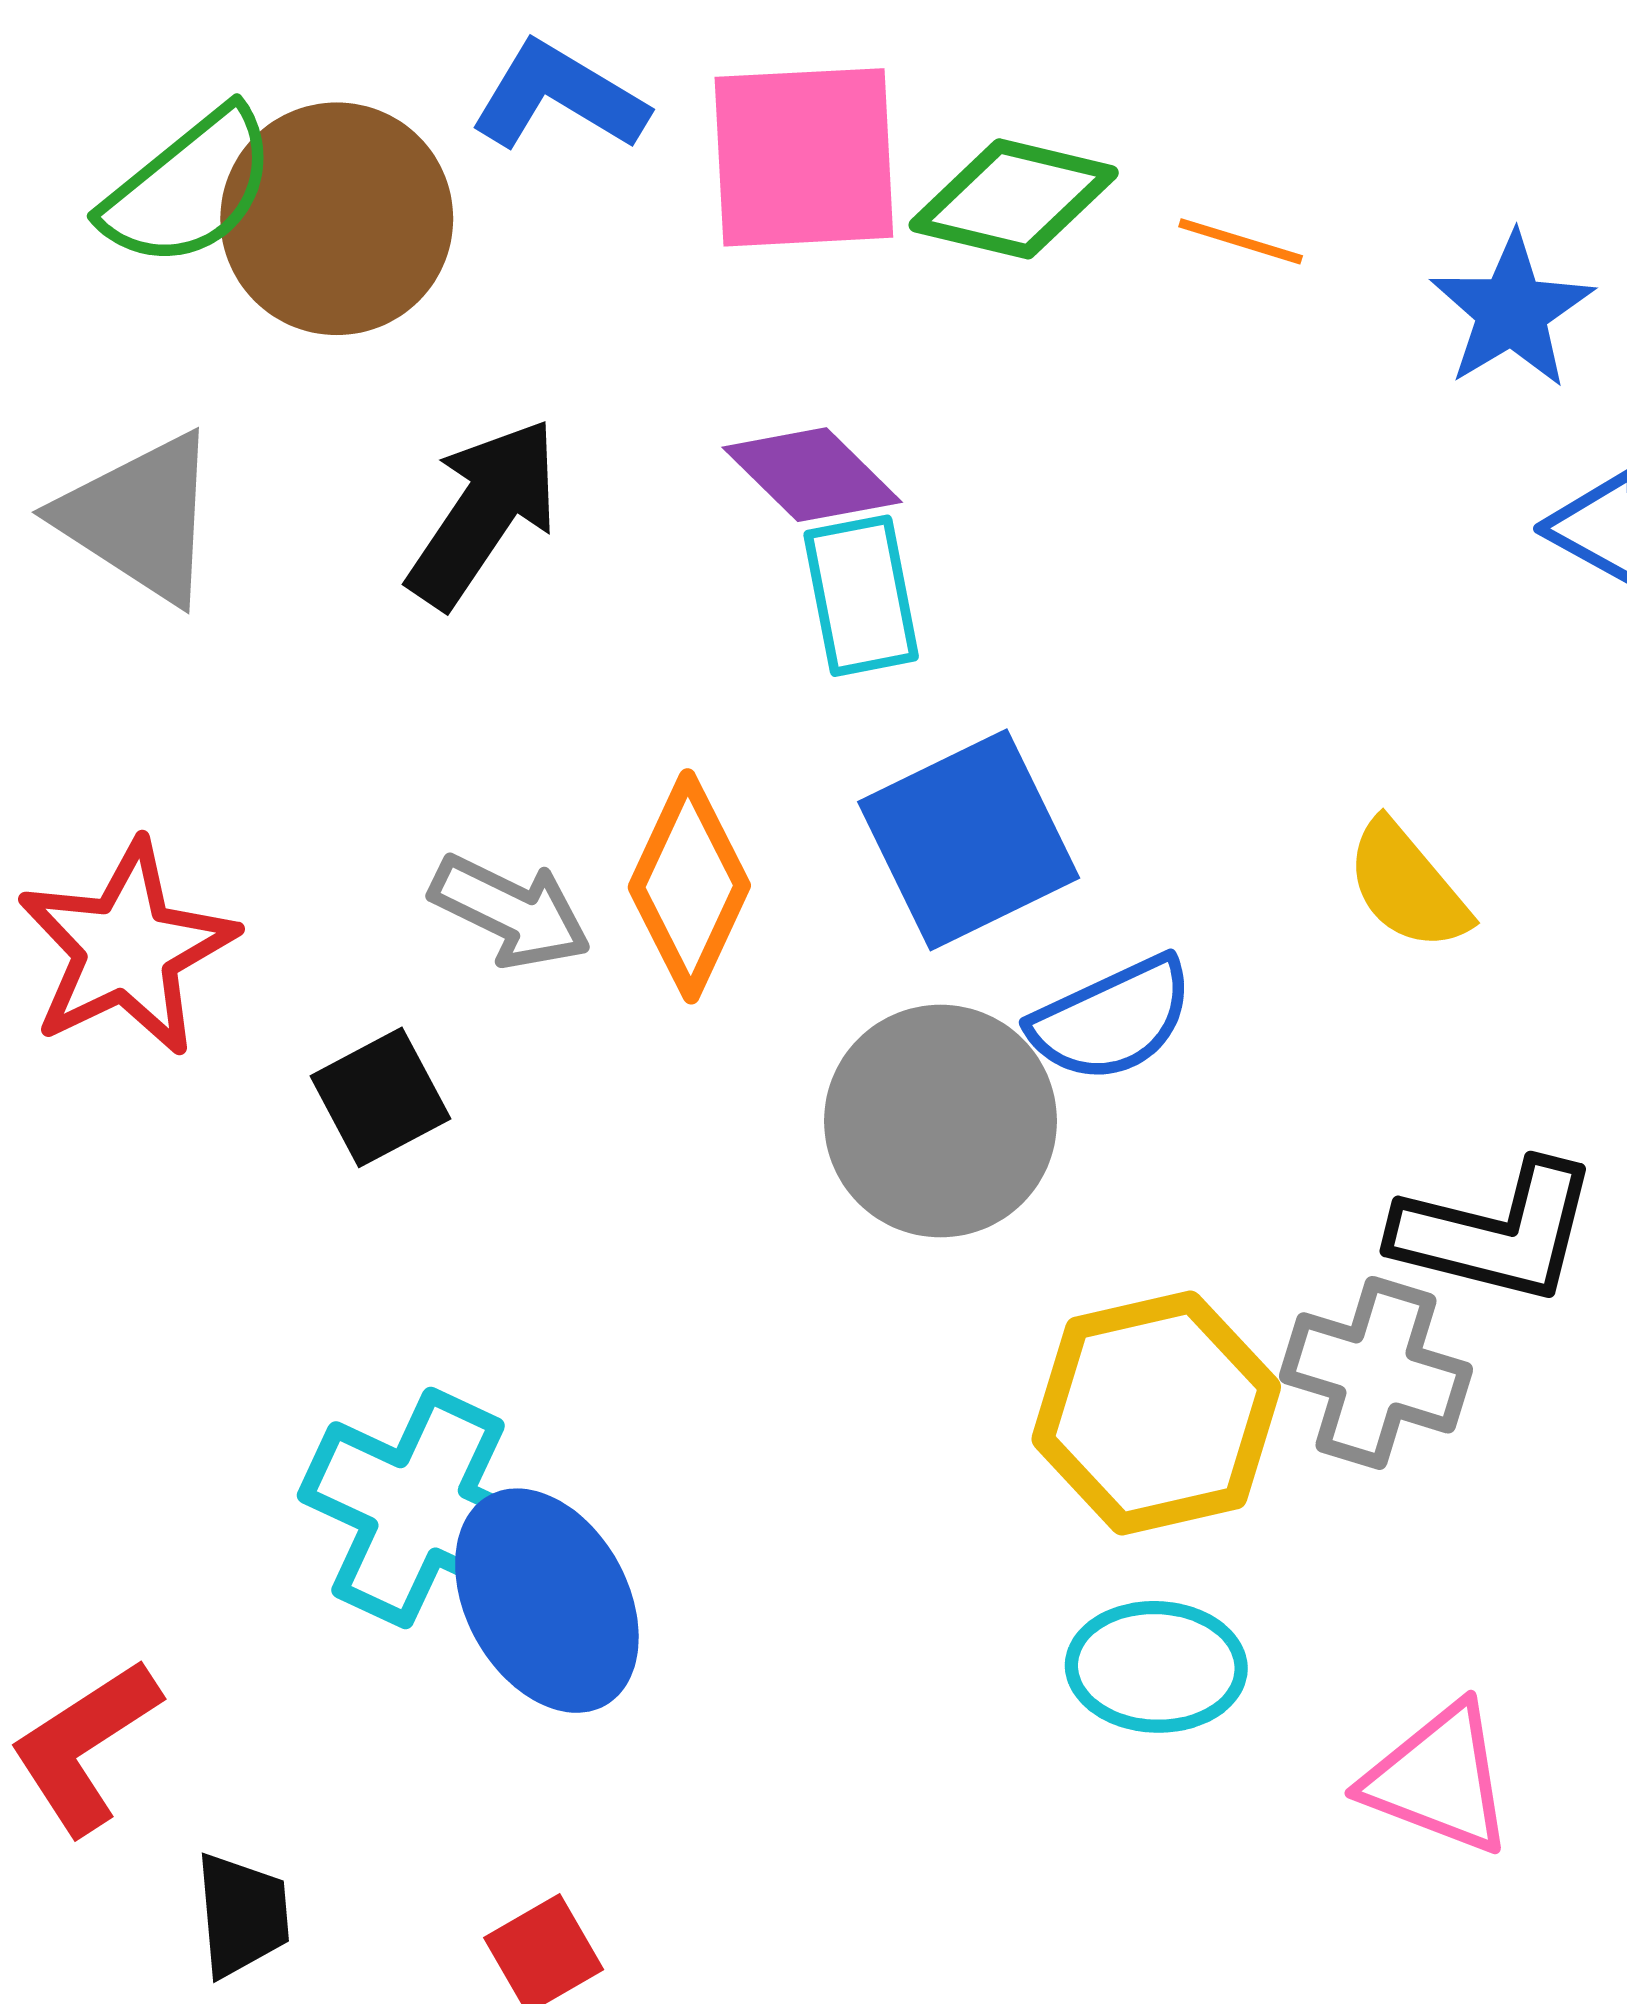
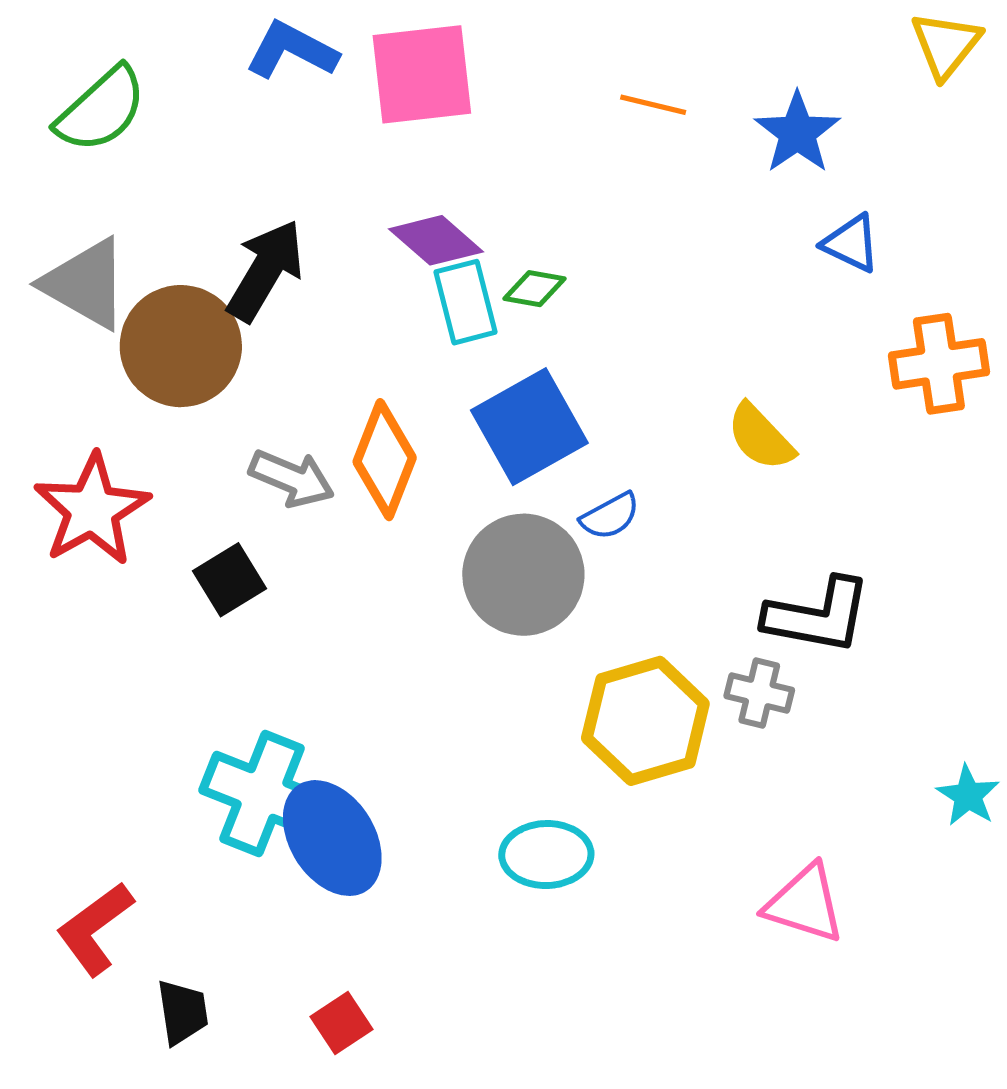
green diamond: (1014, 199) -> (534, 289), moved, size x0.6
brown circle: (337, 219) -> (181, 346), moved
blue semicircle: (1112, 1019) -> (610, 516), size x0.7
gray cross: (1376, 1373) -> (759, 693), size x0.7
cyan ellipse: (1156, 1667) -> (546, 855), moved

